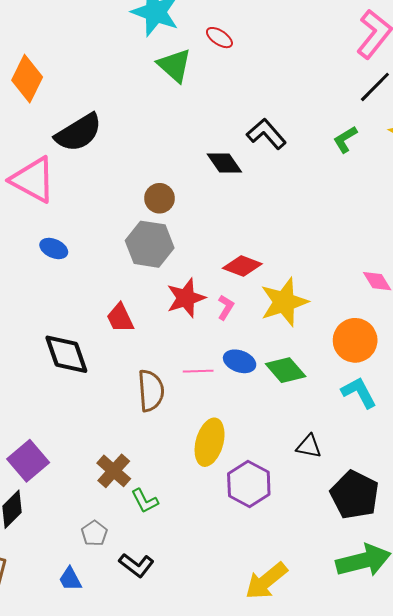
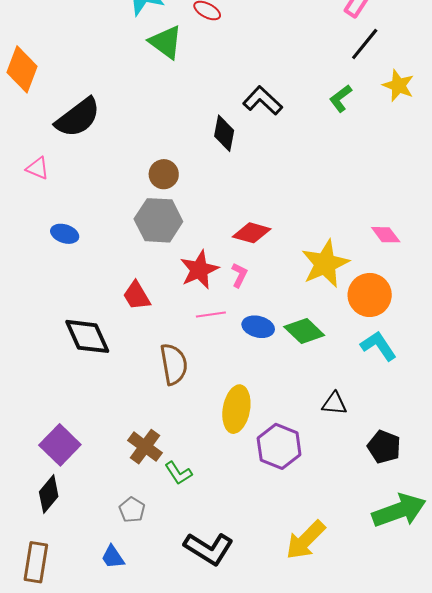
black diamond: (224, 163) -> (224, 133), turned 51
pink triangle: (33, 180) -> (38, 168), size x0.5
yellow star: (284, 302) -> (325, 264), moved
pink line: (198, 371) -> (211, 314), moved
black pentagon: (355, 495) -> (384, 447), size x0.7
black L-shape: (136, 565) -> (209, 549), moved, size x1.4

